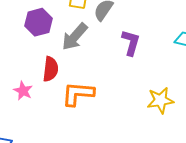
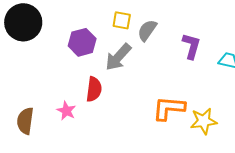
purple L-shape: (131, 43) -> (191, 46), moved
orange L-shape: (78, 94) -> (169, 108), moved

